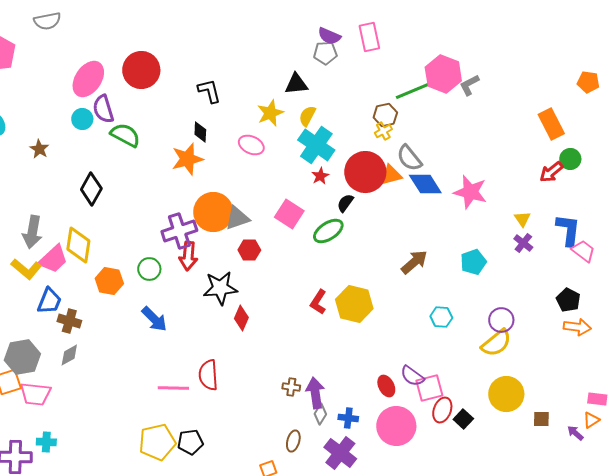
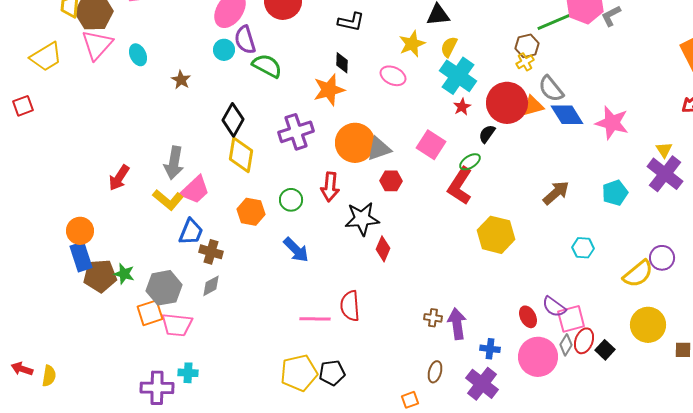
black L-shape: (209, 91) -> (351, 22), turned 116
purple cross: (179, 231) -> (296, 132), moved
green ellipse: (328, 231) -> (470, 162), size x0.7
purple cross: (523, 243) -> (665, 174), size x1.8
yellow diamond: (78, 245) -> (241, 155), moved
red L-shape: (318, 302) -> (460, 186), moved, size x1.5
purple circle: (501, 320) -> (662, 258), moved
gray diamond: (320, 414) -> (566, 345), moved

